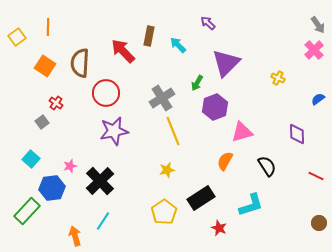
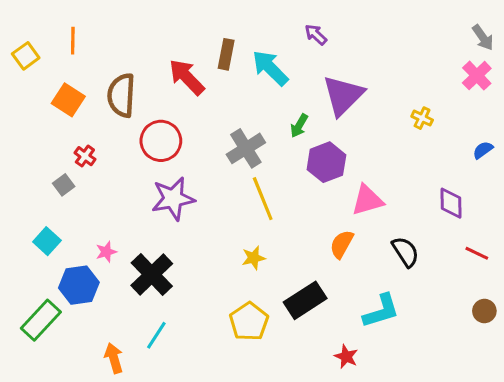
cyan arrow: (178, 45) -> (270, 68), size x1.5
red line: (316, 176) -> (477, 253), moved
brown circle: (319, 223) -> (484, 311), moved
red star: (219, 228) -> (346, 357), moved

